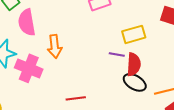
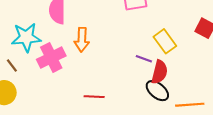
yellow rectangle: (134, 34) -> (165, 41), turned 60
pink cross: (29, 68) -> (51, 58), turned 32

